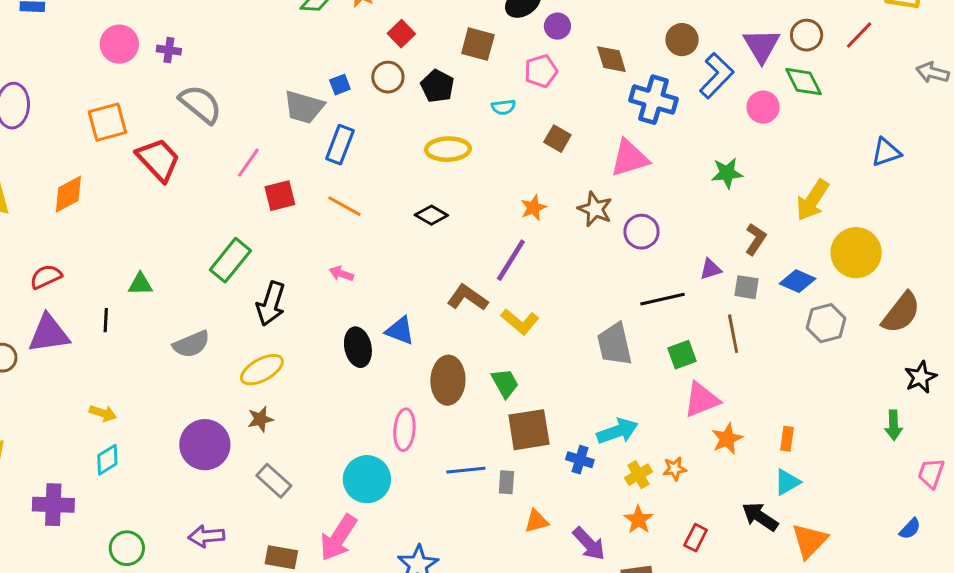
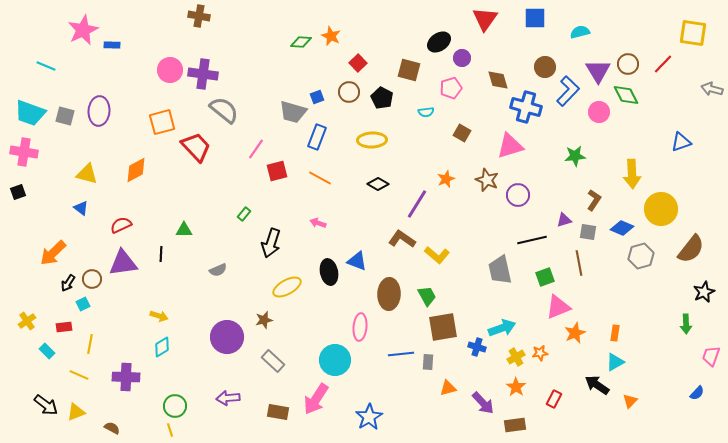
purple cross: (169, 50) -> (203, 74), size x1.8
yellow ellipse: (448, 149) -> (372, 140), moved
yellow arrow: (813, 200) -> (632, 174), turned -36
green rectangle: (230, 260) -> (244, 214), size x0.5
purple line: (511, 260) -> (417, 204), moved
gray semicircle: (191, 344) -> (218, 270), size x0.7
yellow ellipse: (262, 370) -> (287, 287), moved
orange triangle: (810, 541) -> (630, 401), size x0.6

